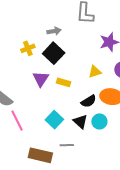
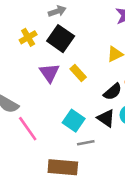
yellow rectangle: (63, 82) -> (78, 73), turned 40
gray line: (67, 145) -> (86, 143), moved

